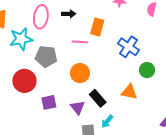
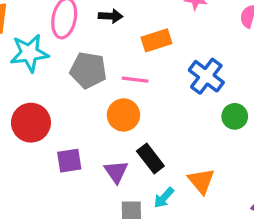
orange rectangle: (97, 27) -> (156, 40), turned 54
pink line: (80, 42) -> (135, 80), moved
gray pentagon: (46, 56) -> (88, 70), moved
orange triangle: (129, 92) -> (201, 181), moved, turned 36

